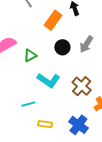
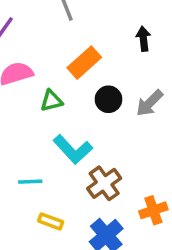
orange rectangle: (53, 20) -> (84, 63), moved
brown cross: (82, 86) -> (104, 183), moved

